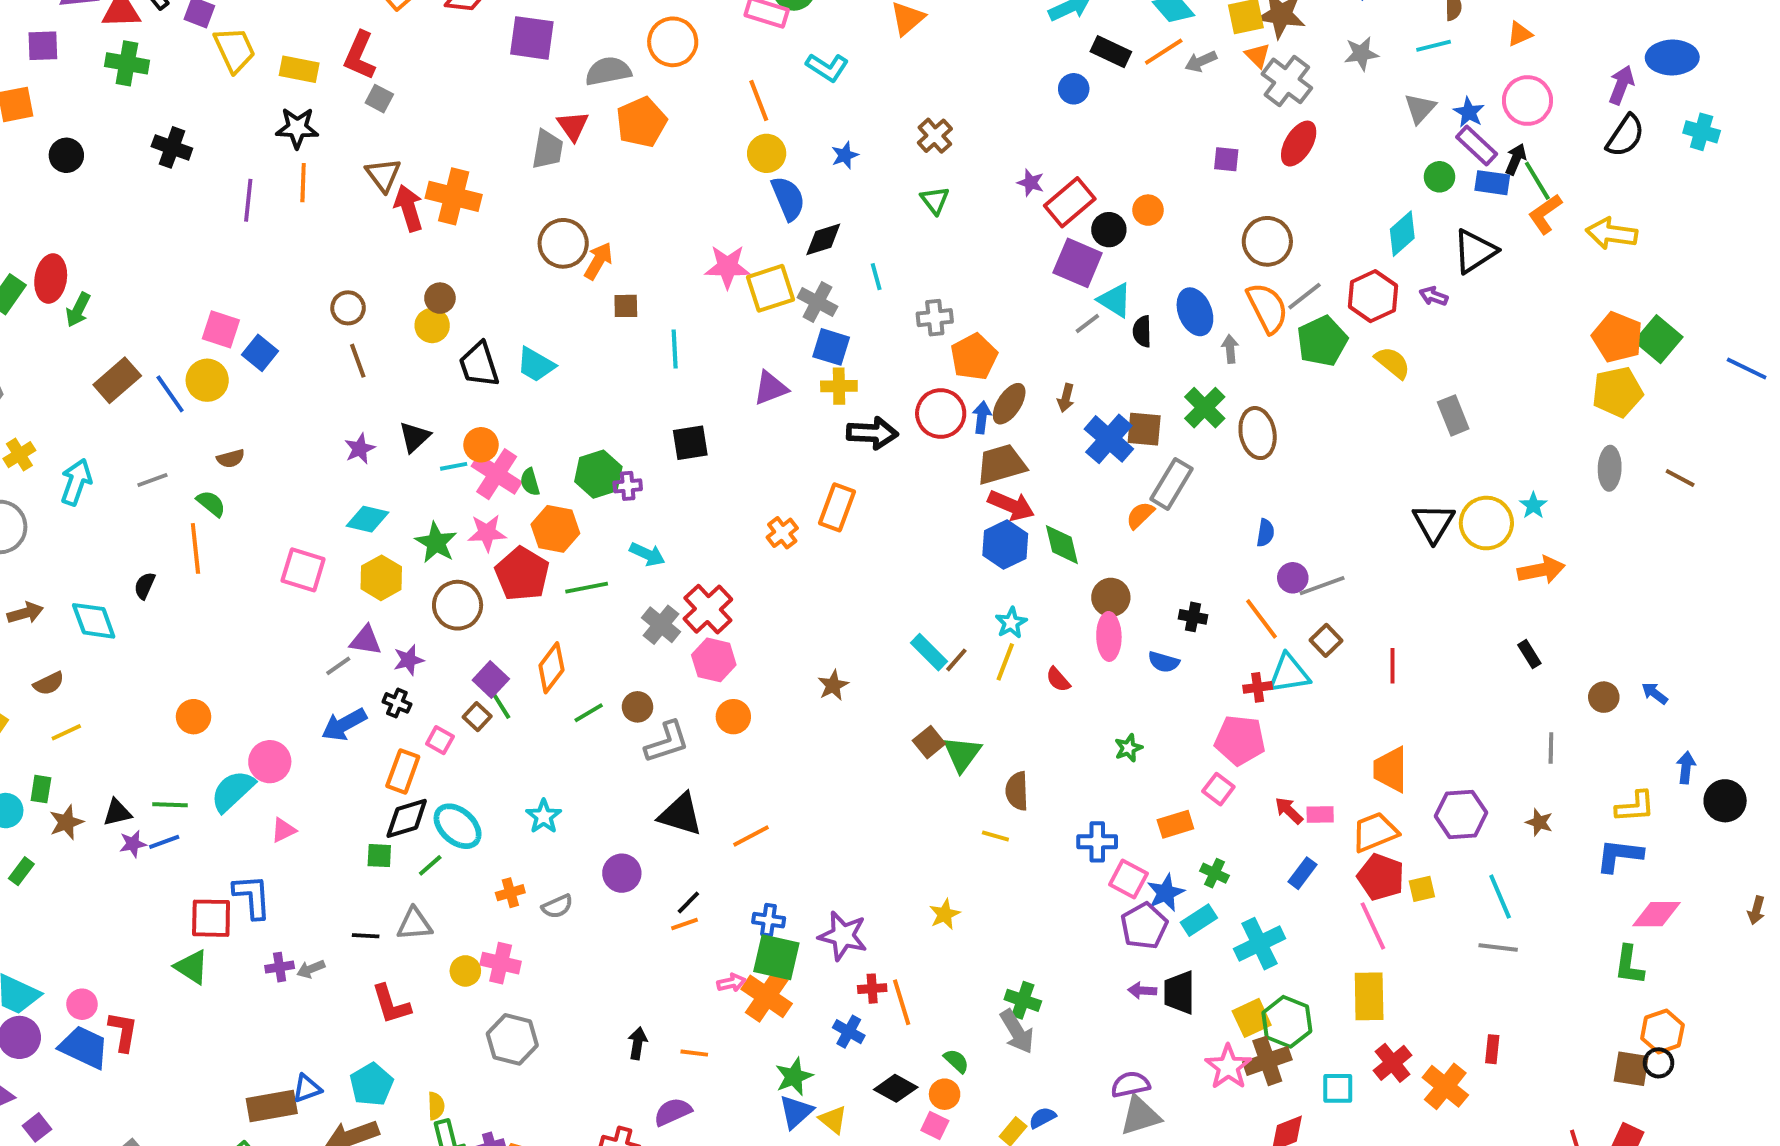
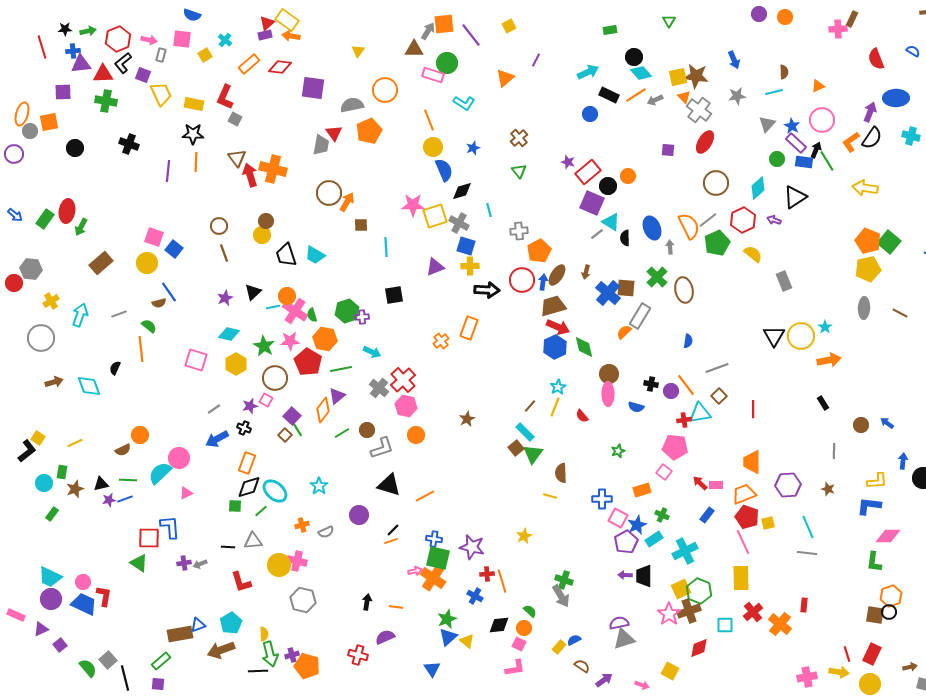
orange L-shape: (1545, 214) -> (851, 142), moved
brown circle: (1267, 241) -> (716, 183), moved
blue line: (170, 394) -> (169, 292), moved
purple circle: (1293, 578) -> (671, 391), moved
purple triangle: (366, 640) -> (337, 396), moved, turned -48
cyan rectangle: (929, 652) -> (525, 432), moved
brown semicircle: (49, 683) -> (123, 450), moved
pink square: (440, 740) -> (266, 400), moved
yellow circle: (465, 971) -> (279, 565), size x1.5
black diamond: (896, 1088) -> (499, 625), turned -35

